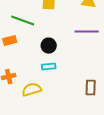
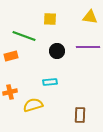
black circle: (49, 46) -> (57, 51), moved
brown rectangle: (91, 88) -> (80, 115), moved

